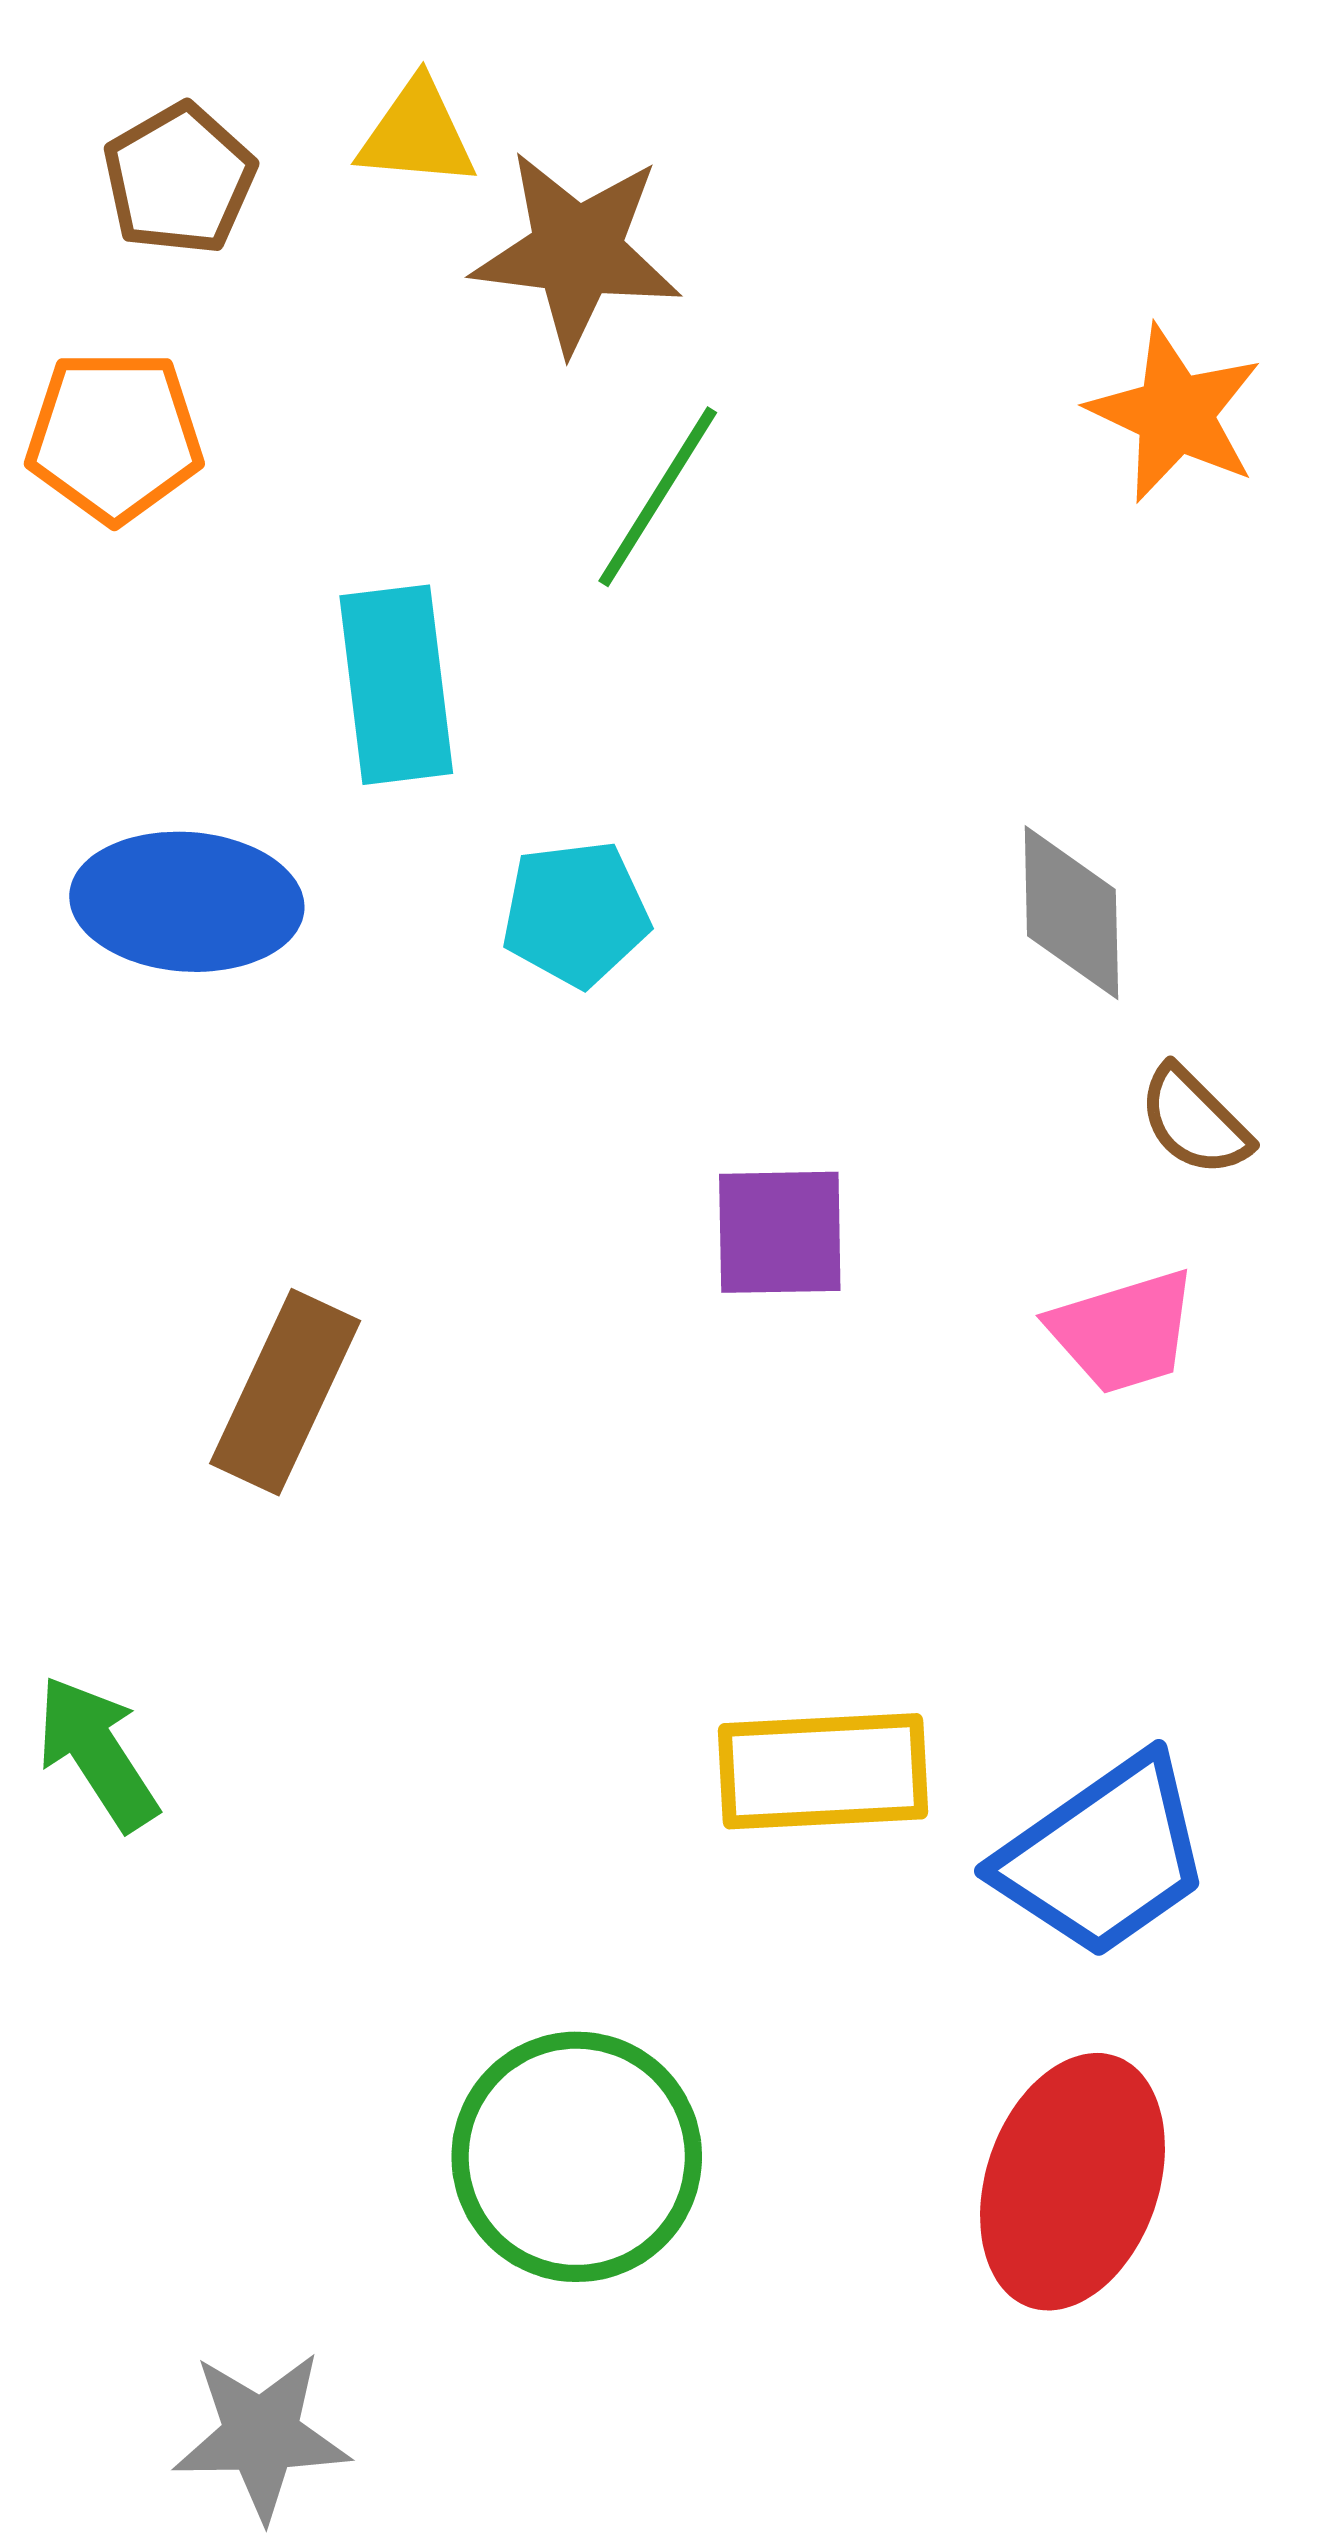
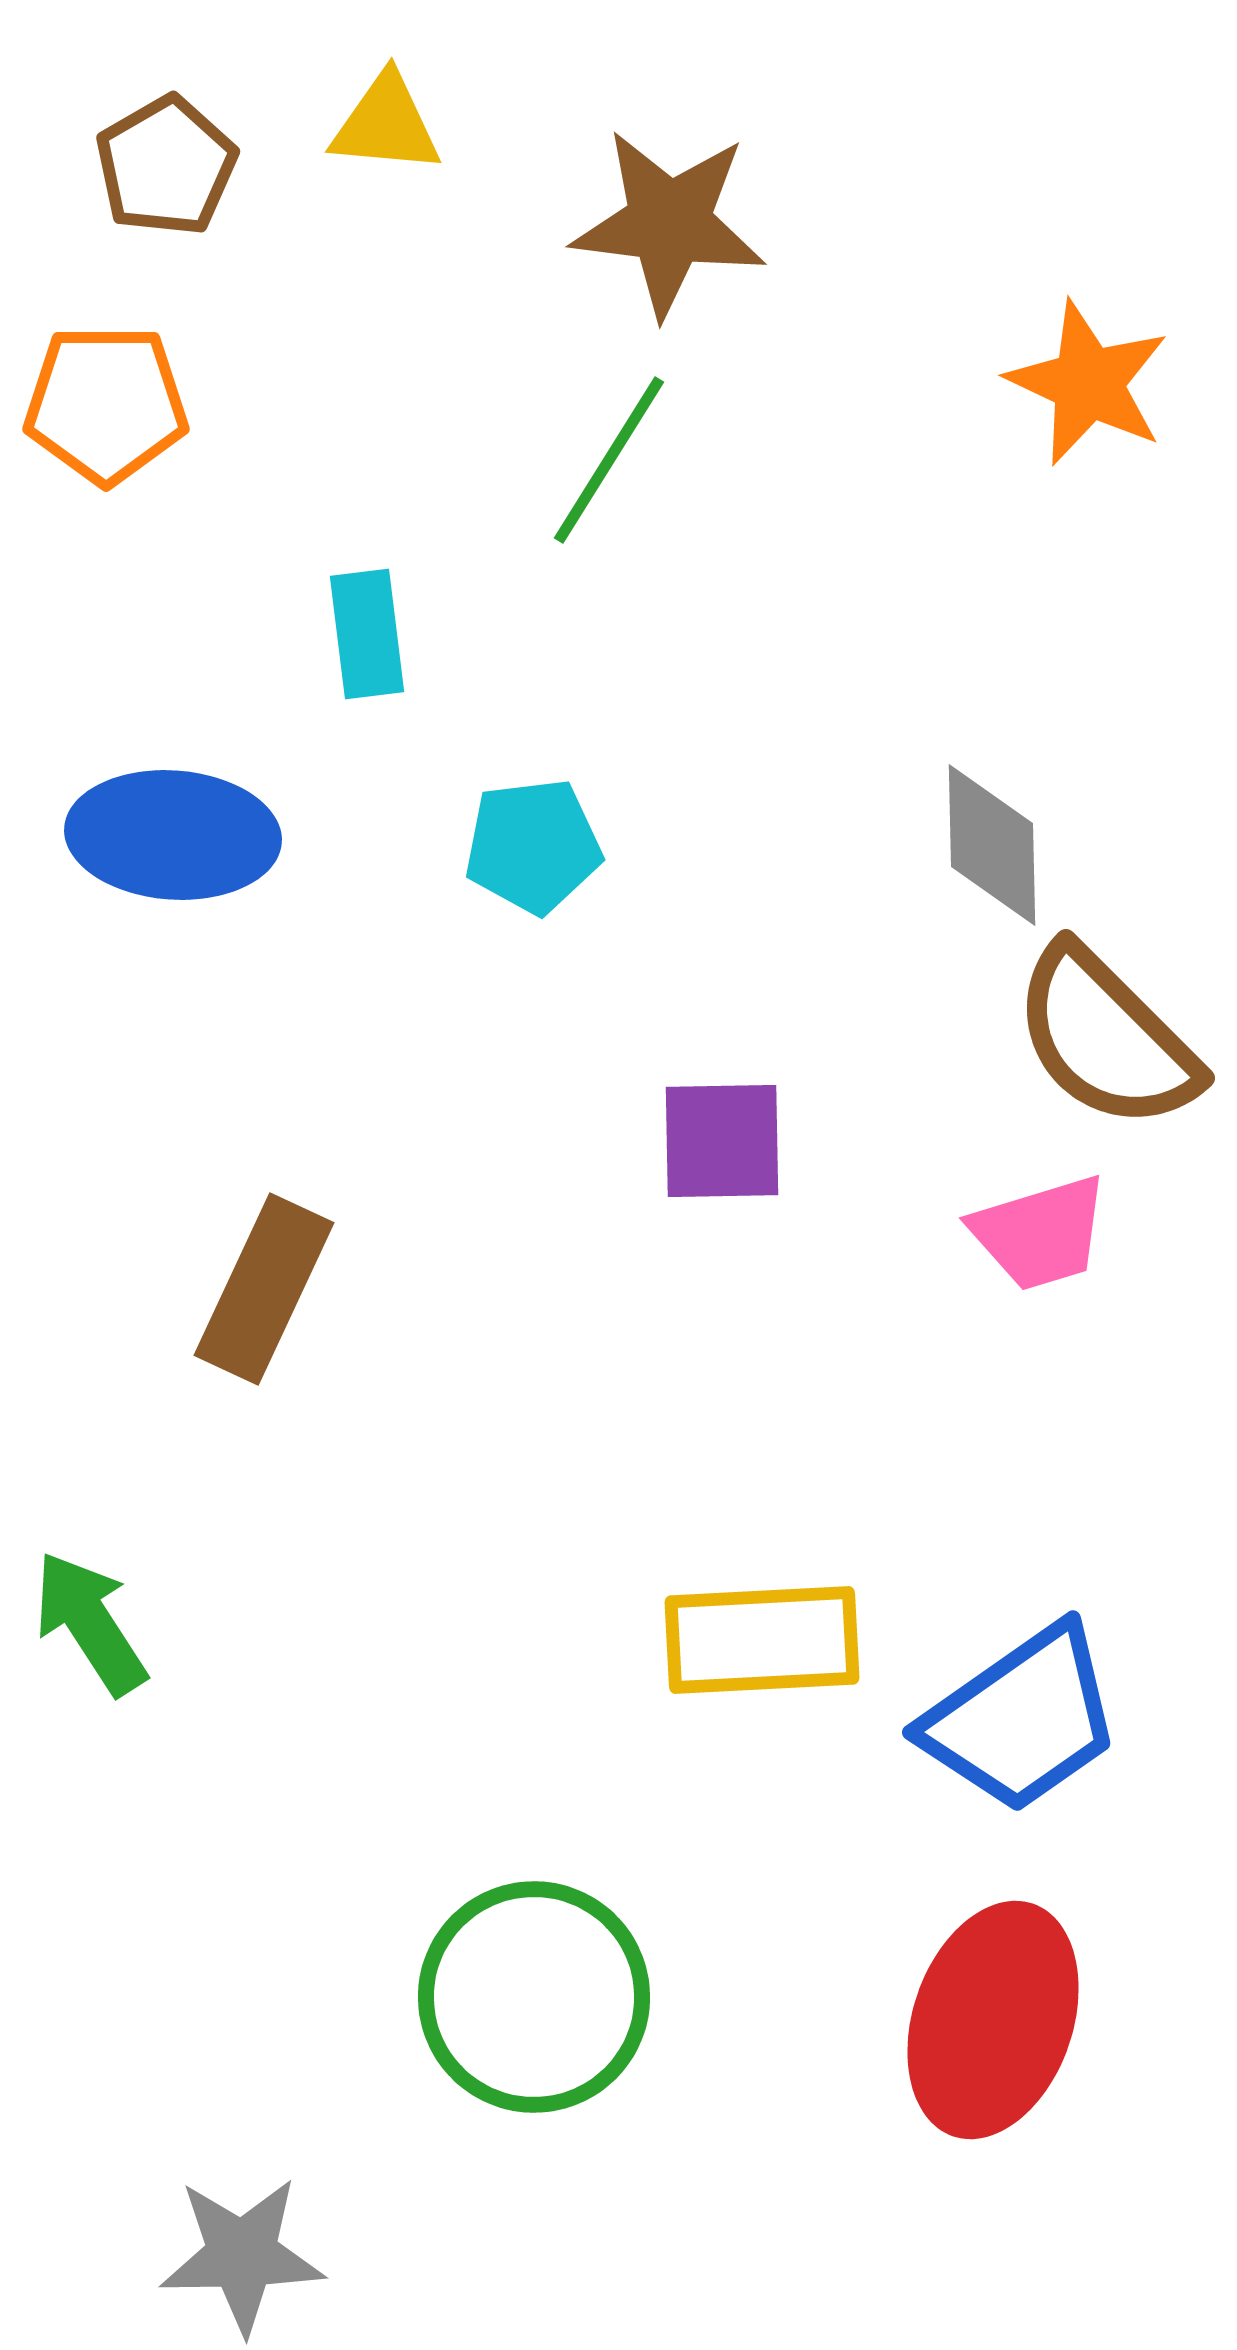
brown star: (577, 252) -> (669, 223), moved
cyan rectangle: (396, 685) -> (367, 634), size x0.7
brown semicircle: (1195, 1121) -> (1106, 1038), size x1.8

